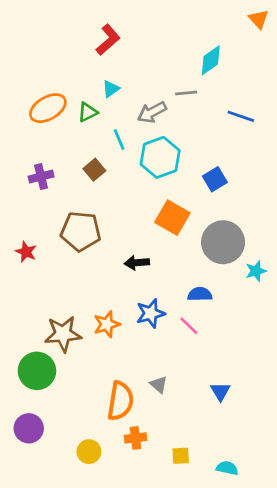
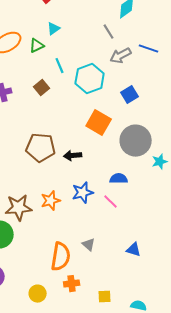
gray line: (186, 93) -> (109, 32), turned 63
gray arrow: (152, 112) -> (121, 56), moved
brown pentagon: (81, 231) -> (41, 148), moved
blue triangle: (220, 391) -> (134, 250), turned -42

